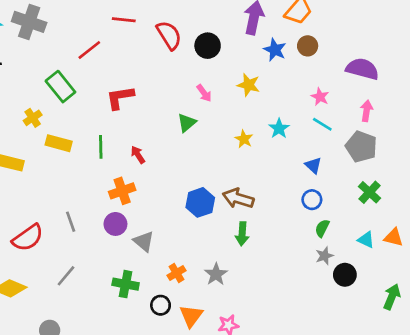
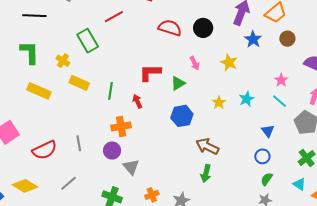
red semicircle: (169, 35) -> (170, 28), moved, turned -50
brown circle: (308, 46) -> (287, 39), moved
red L-shape: (120, 98) -> (150, 73), moved
yellow cross: (33, 118) -> (63, 61), turned -32
blue hexagon: (200, 202) -> (182, 116), moved
cyan triangle: (366, 240) -> (299, 184), moved

